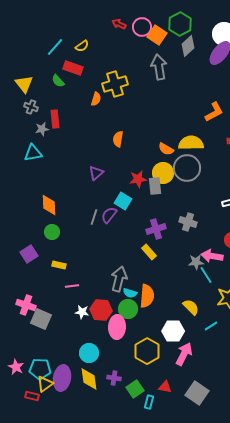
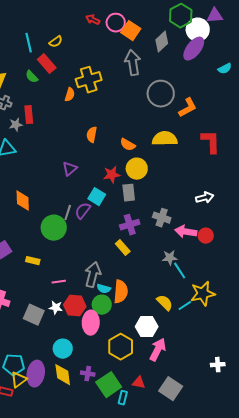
green hexagon: (180, 24) -> (181, 16), moved
cyan line: (55, 47) -> (29, 43), turned -54
red rectangle: (73, 68) -> (47, 64), turned 30
orange semicircle: (166, 149) -> (128, 145), moved
gray circle: (187, 168) -> (161, 94), moved
gray rectangle: (155, 186) -> (129, 193), moved
green circle: (52, 232) -> (54, 228), moved, size x1.6
pink arrow: (212, 256) -> (186, 232), moved
pink line: (72, 286) -> (59, 282), moved
gray square: (41, 319) -> (34, 315), moved
cyan line: (211, 326) -> (185, 306), moved
green square: (135, 389) -> (109, 385), size x1.4

